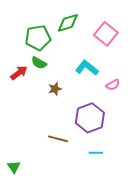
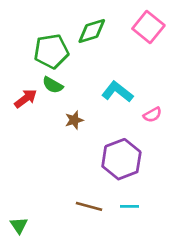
pink square: (106, 34) -> (148, 27), moved
brown line: (58, 139) -> (89, 206), moved

